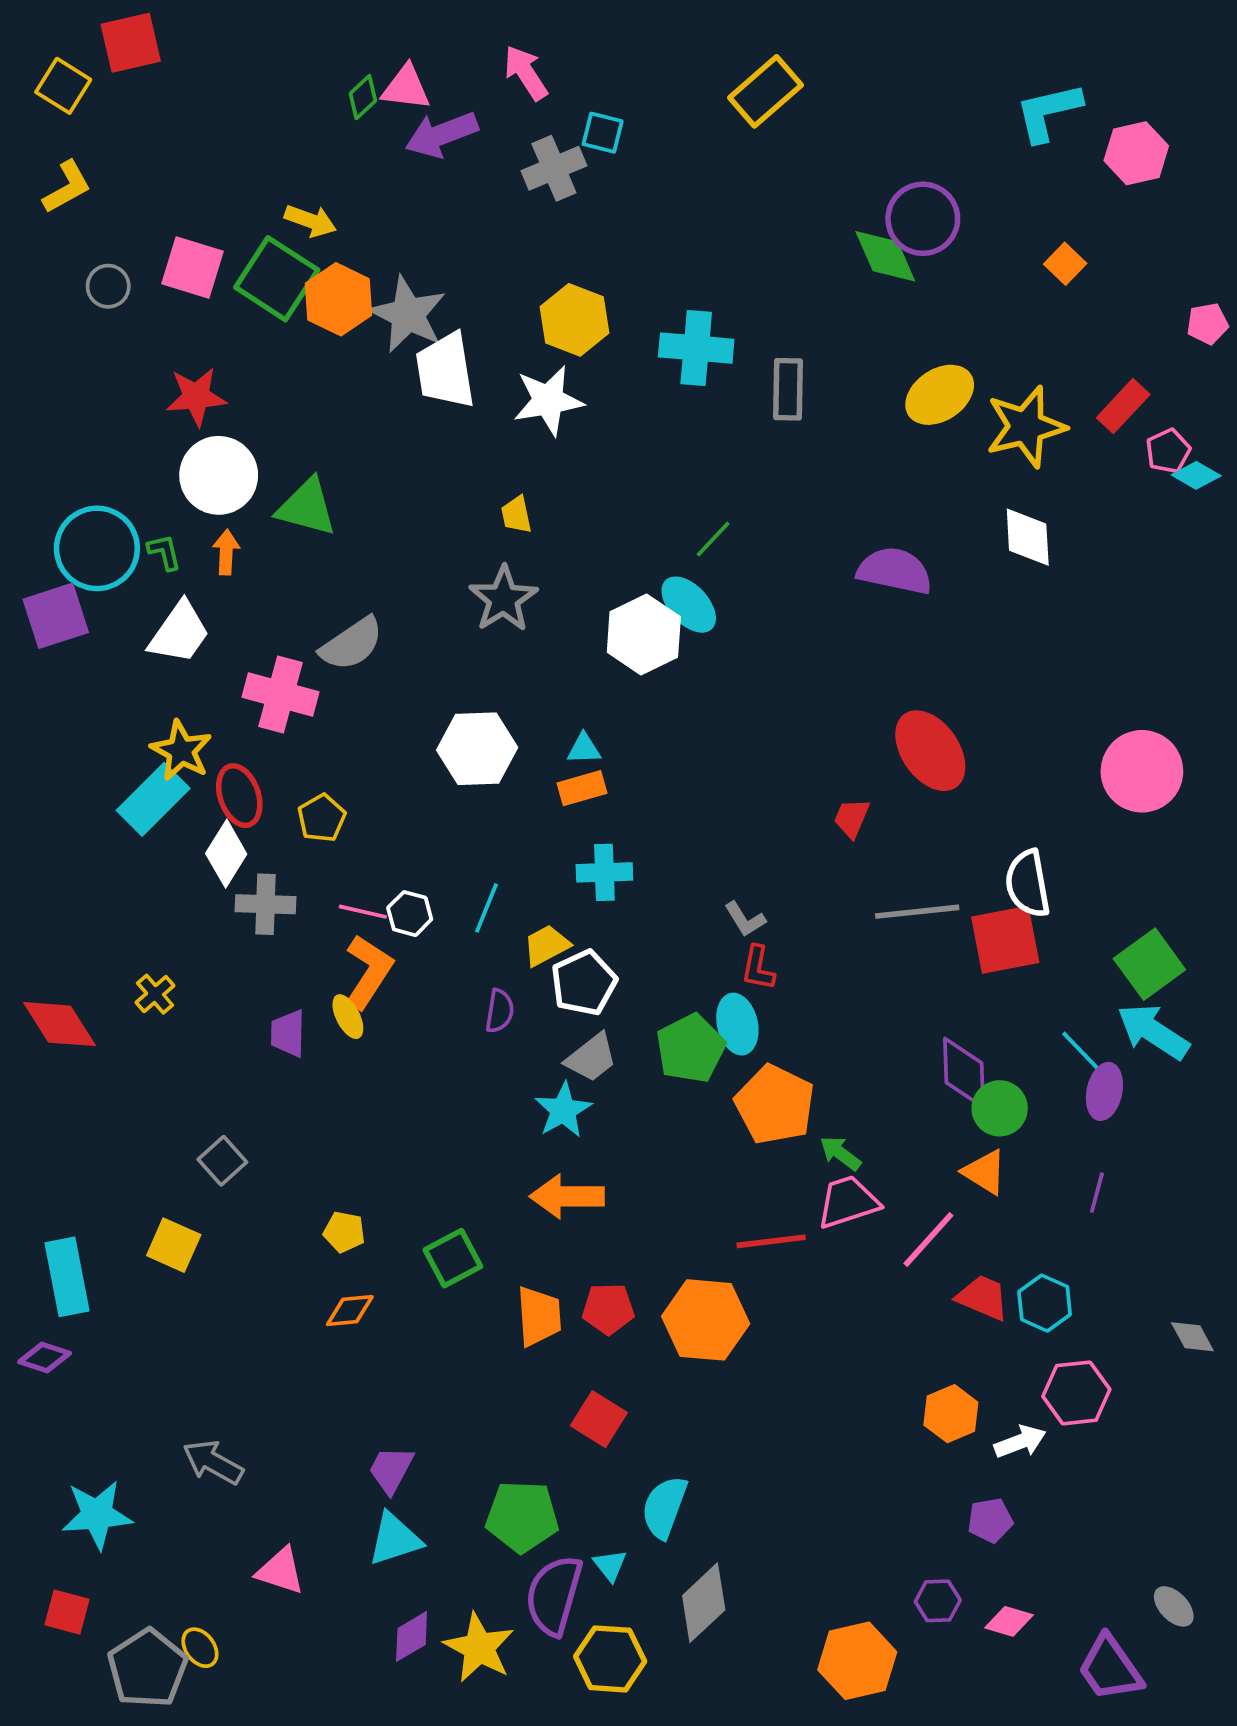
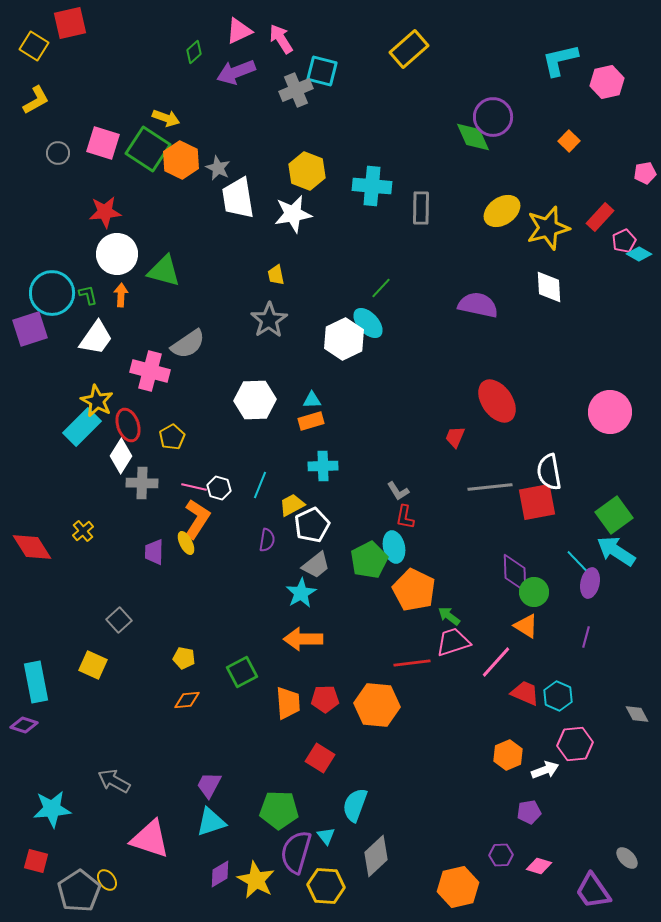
pink triangle: (406, 88) -> (239, 31), moved, turned -32
cyan square: (603, 133) -> (322, 71), size x1.4
gray star: (408, 314) -> (218, 168), size x0.6
pink triangle: (280, 1571) -> (150, 839), size x1.5

